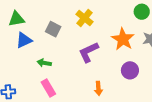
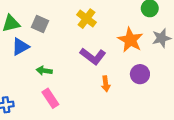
gray square: (53, 29) -> (40, 24), moved
purple L-shape: (88, 52) -> (93, 56), turned -115
orange arrow: (98, 88) -> (106, 84), moved

